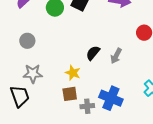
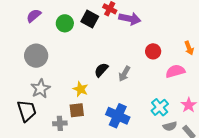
gray circle: (27, 41) -> (36, 56), size x1.5
gray star: (33, 74) -> (40, 89), turned -30
gray cross: (87, 106) -> (60, 123), moved

